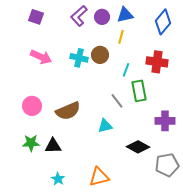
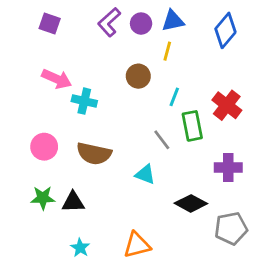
cyan cross: (79, 58) -> (84, 101), moved
red cross: (157, 62) -> (227, 105), moved, turned 30
brown semicircle: (68, 111) -> (94, 154), turned 35
cyan triangle: (105, 126) -> (145, 174), turned 35

